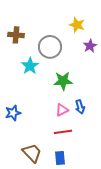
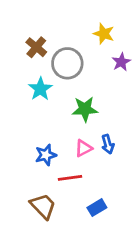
brown cross: (16, 35) -> (36, 47), moved, turned 35
blue star: (13, 113) -> (46, 155), moved
red line: (63, 132) -> (70, 178), moved
blue rectangle: (60, 158) -> (97, 208), moved, turned 64

